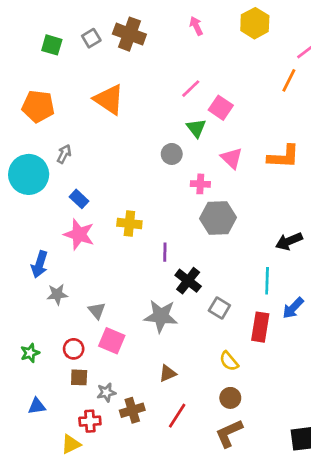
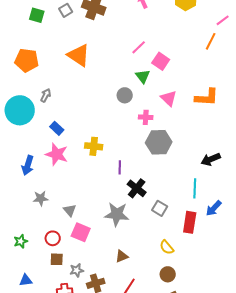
blue arrow: (40, 264) -> (28, 165), moved

